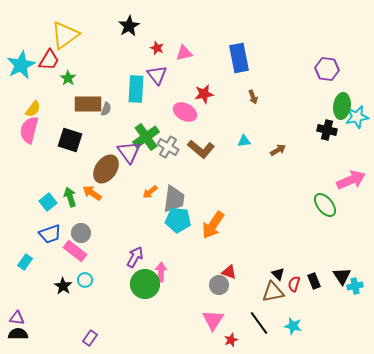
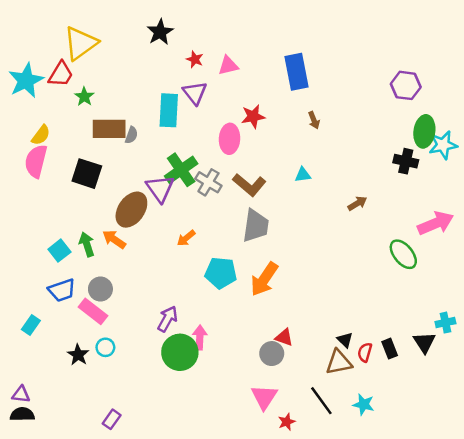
pink ellipse: (185, 112) -> (230, 139), turned 65
brown arrow: (278, 150) -> (357, 203), moved
gray trapezoid: (174, 199) -> (256, 226), moved
cyan cross: (355, 286) -> (445, 323), moved

